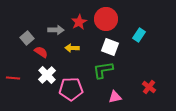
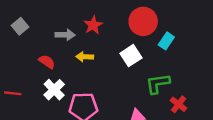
red circle: (106, 19) -> (143, 21), moved
gray square: (27, 38) -> (20, 26), moved
white square: (110, 47) -> (131, 56), turned 36
green L-shape: (103, 70) -> (158, 84), moved

